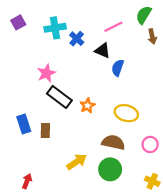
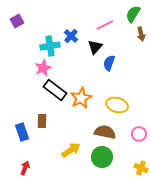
cyan cross: (55, 28) -> (50, 46), moved
black triangle: (103, 51) -> (95, 47), turned 49
orange star: (87, 106) -> (81, 98), size x1.5
blue rectangle: (24, 124) -> (22, 132), moved

